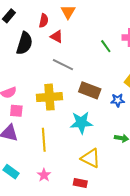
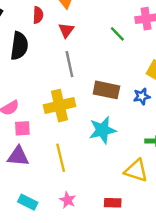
red triangle: (57, 36) -> (66, 30), moved, turned 48
gray line: (63, 65) -> (69, 64), turned 60
yellow triangle: (91, 158) -> (136, 171), moved

